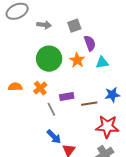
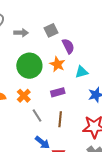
cyan triangle: (102, 63) -> (82, 72), moved
purple rectangle: (67, 97) -> (58, 92), moved
brown line: (89, 104) -> (60, 119), moved, turned -70

